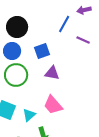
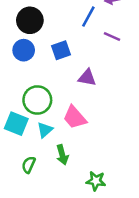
purple triangle: (52, 73) -> (87, 78), moved
green circle: (16, 75) -> (37, 100), moved

